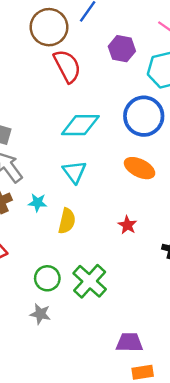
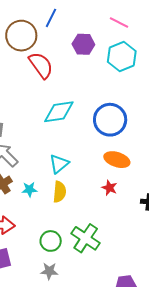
blue circle: (144, 116) -> (110, 120), moved
orange ellipse: (140, 168) -> (117, 160), moved
cyan triangle: (74, 172) -> (59, 164), moved, turned 35
cyan star: (37, 203) -> (29, 189), moved

